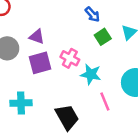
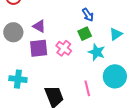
green square: (103, 37) -> (85, 34), moved
cyan star: (91, 74) -> (97, 52), moved

